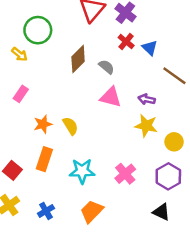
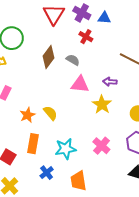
blue triangle: (150, 48) -> (104, 18), moved, turned -32
yellow star: (146, 126) -> (102, 105), moved, turned 30
blue cross: (46, 211) -> (47, 173), moved
orange trapezoid: (92, 211) -> (78, 181), turned -45

